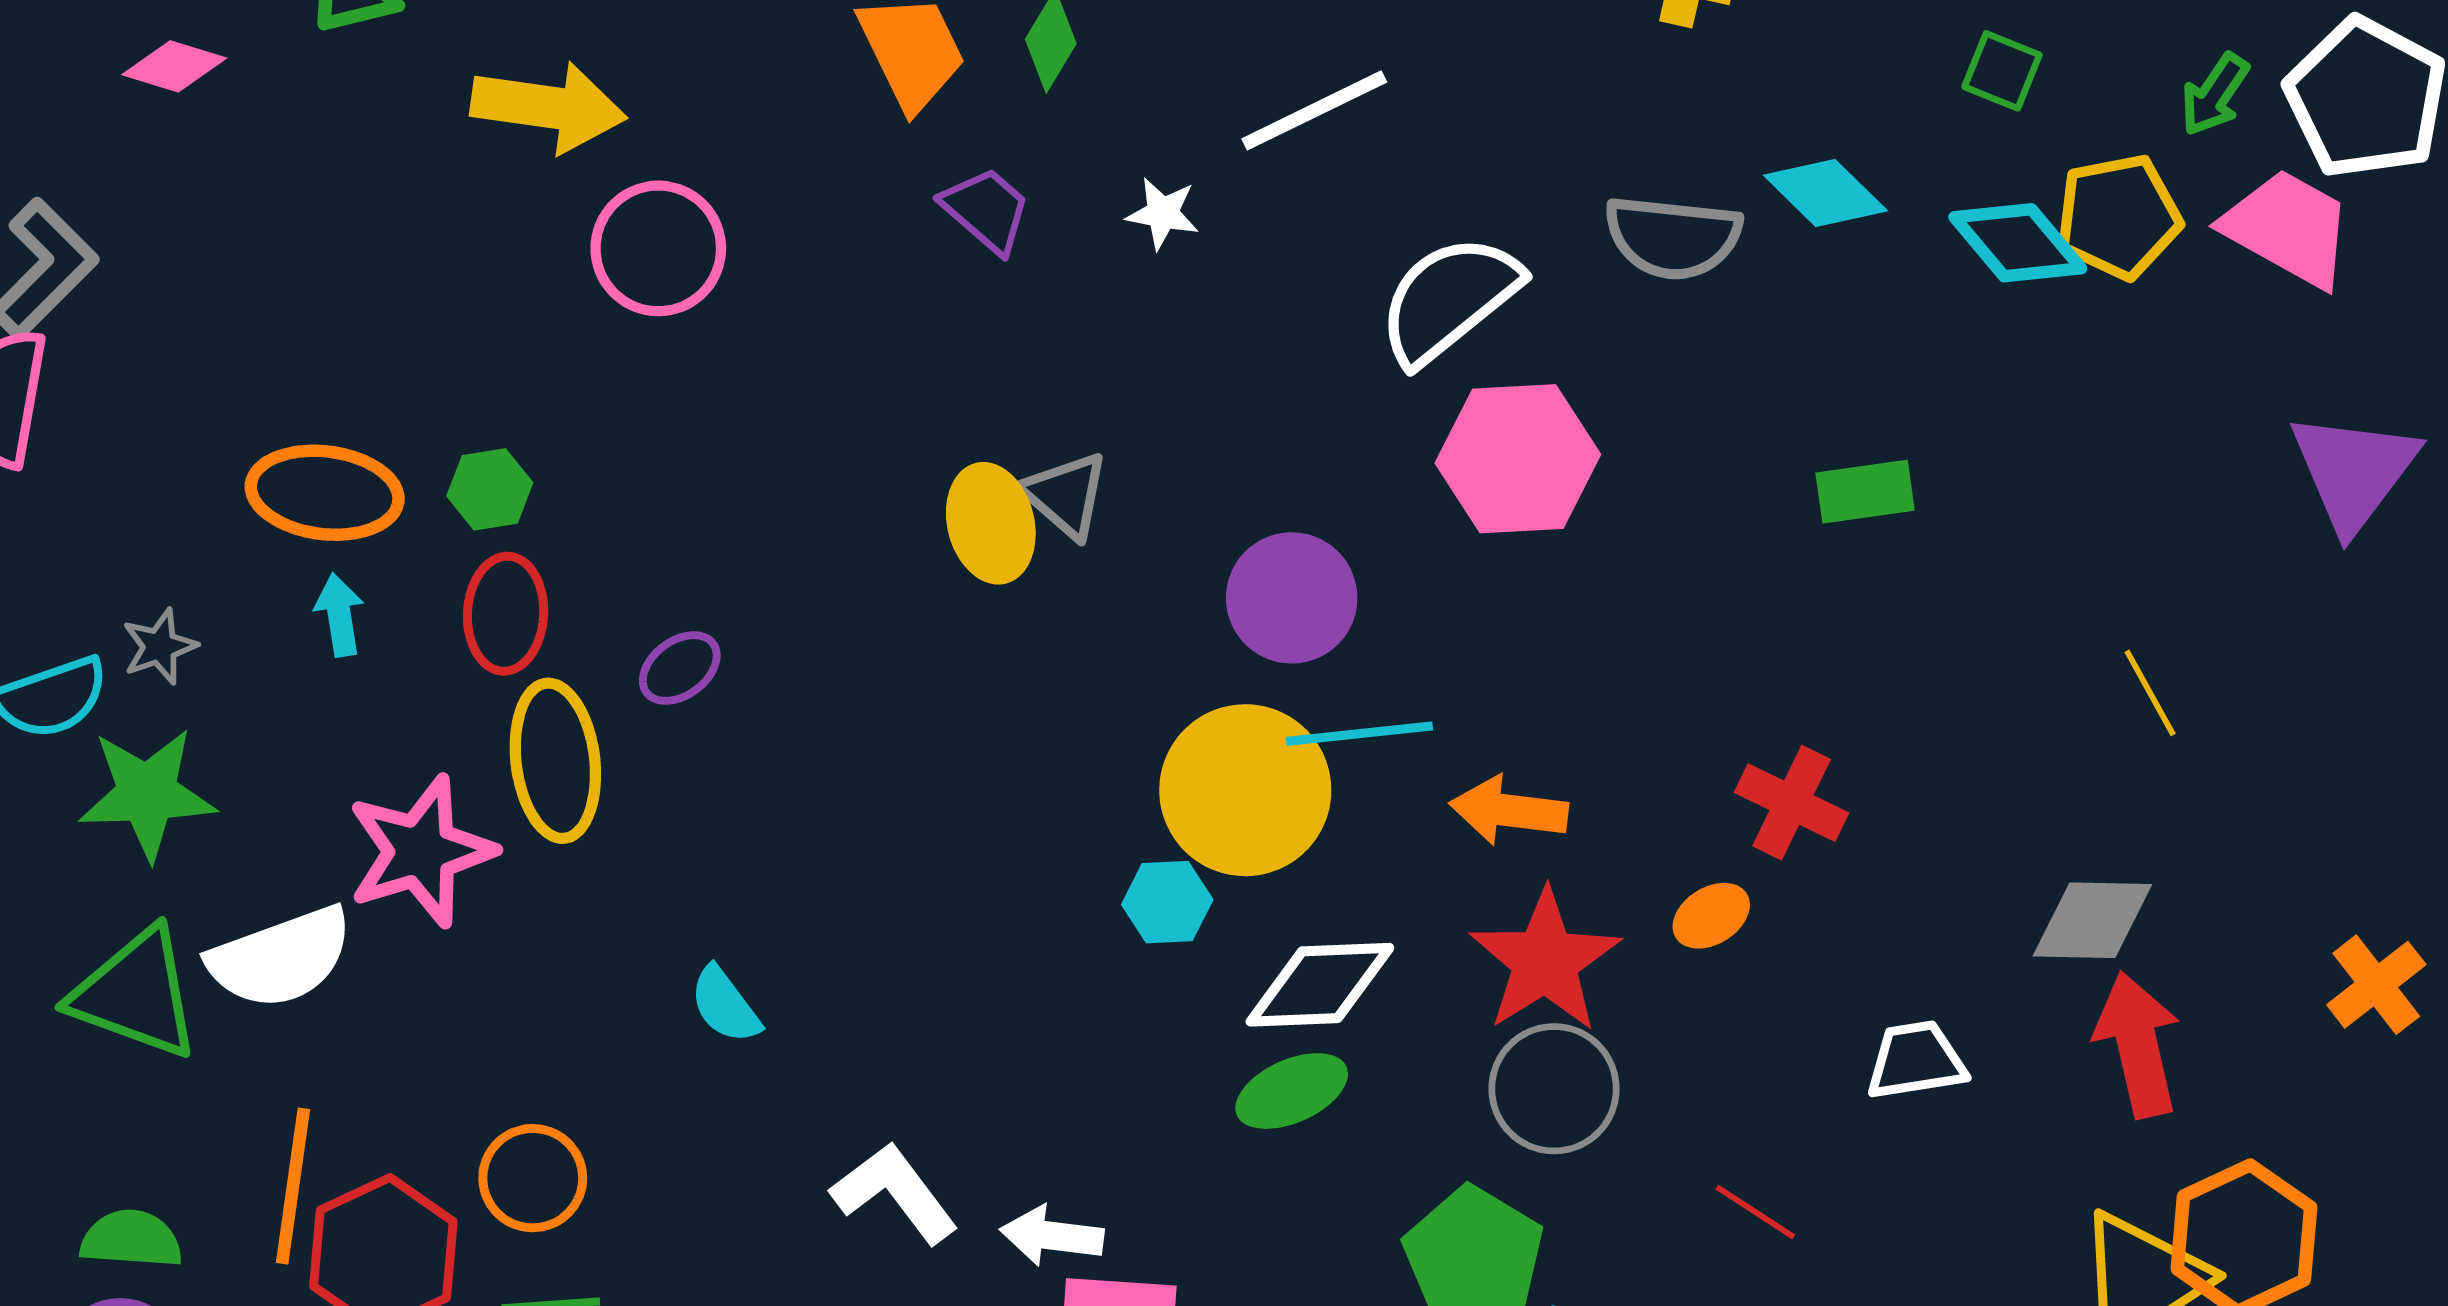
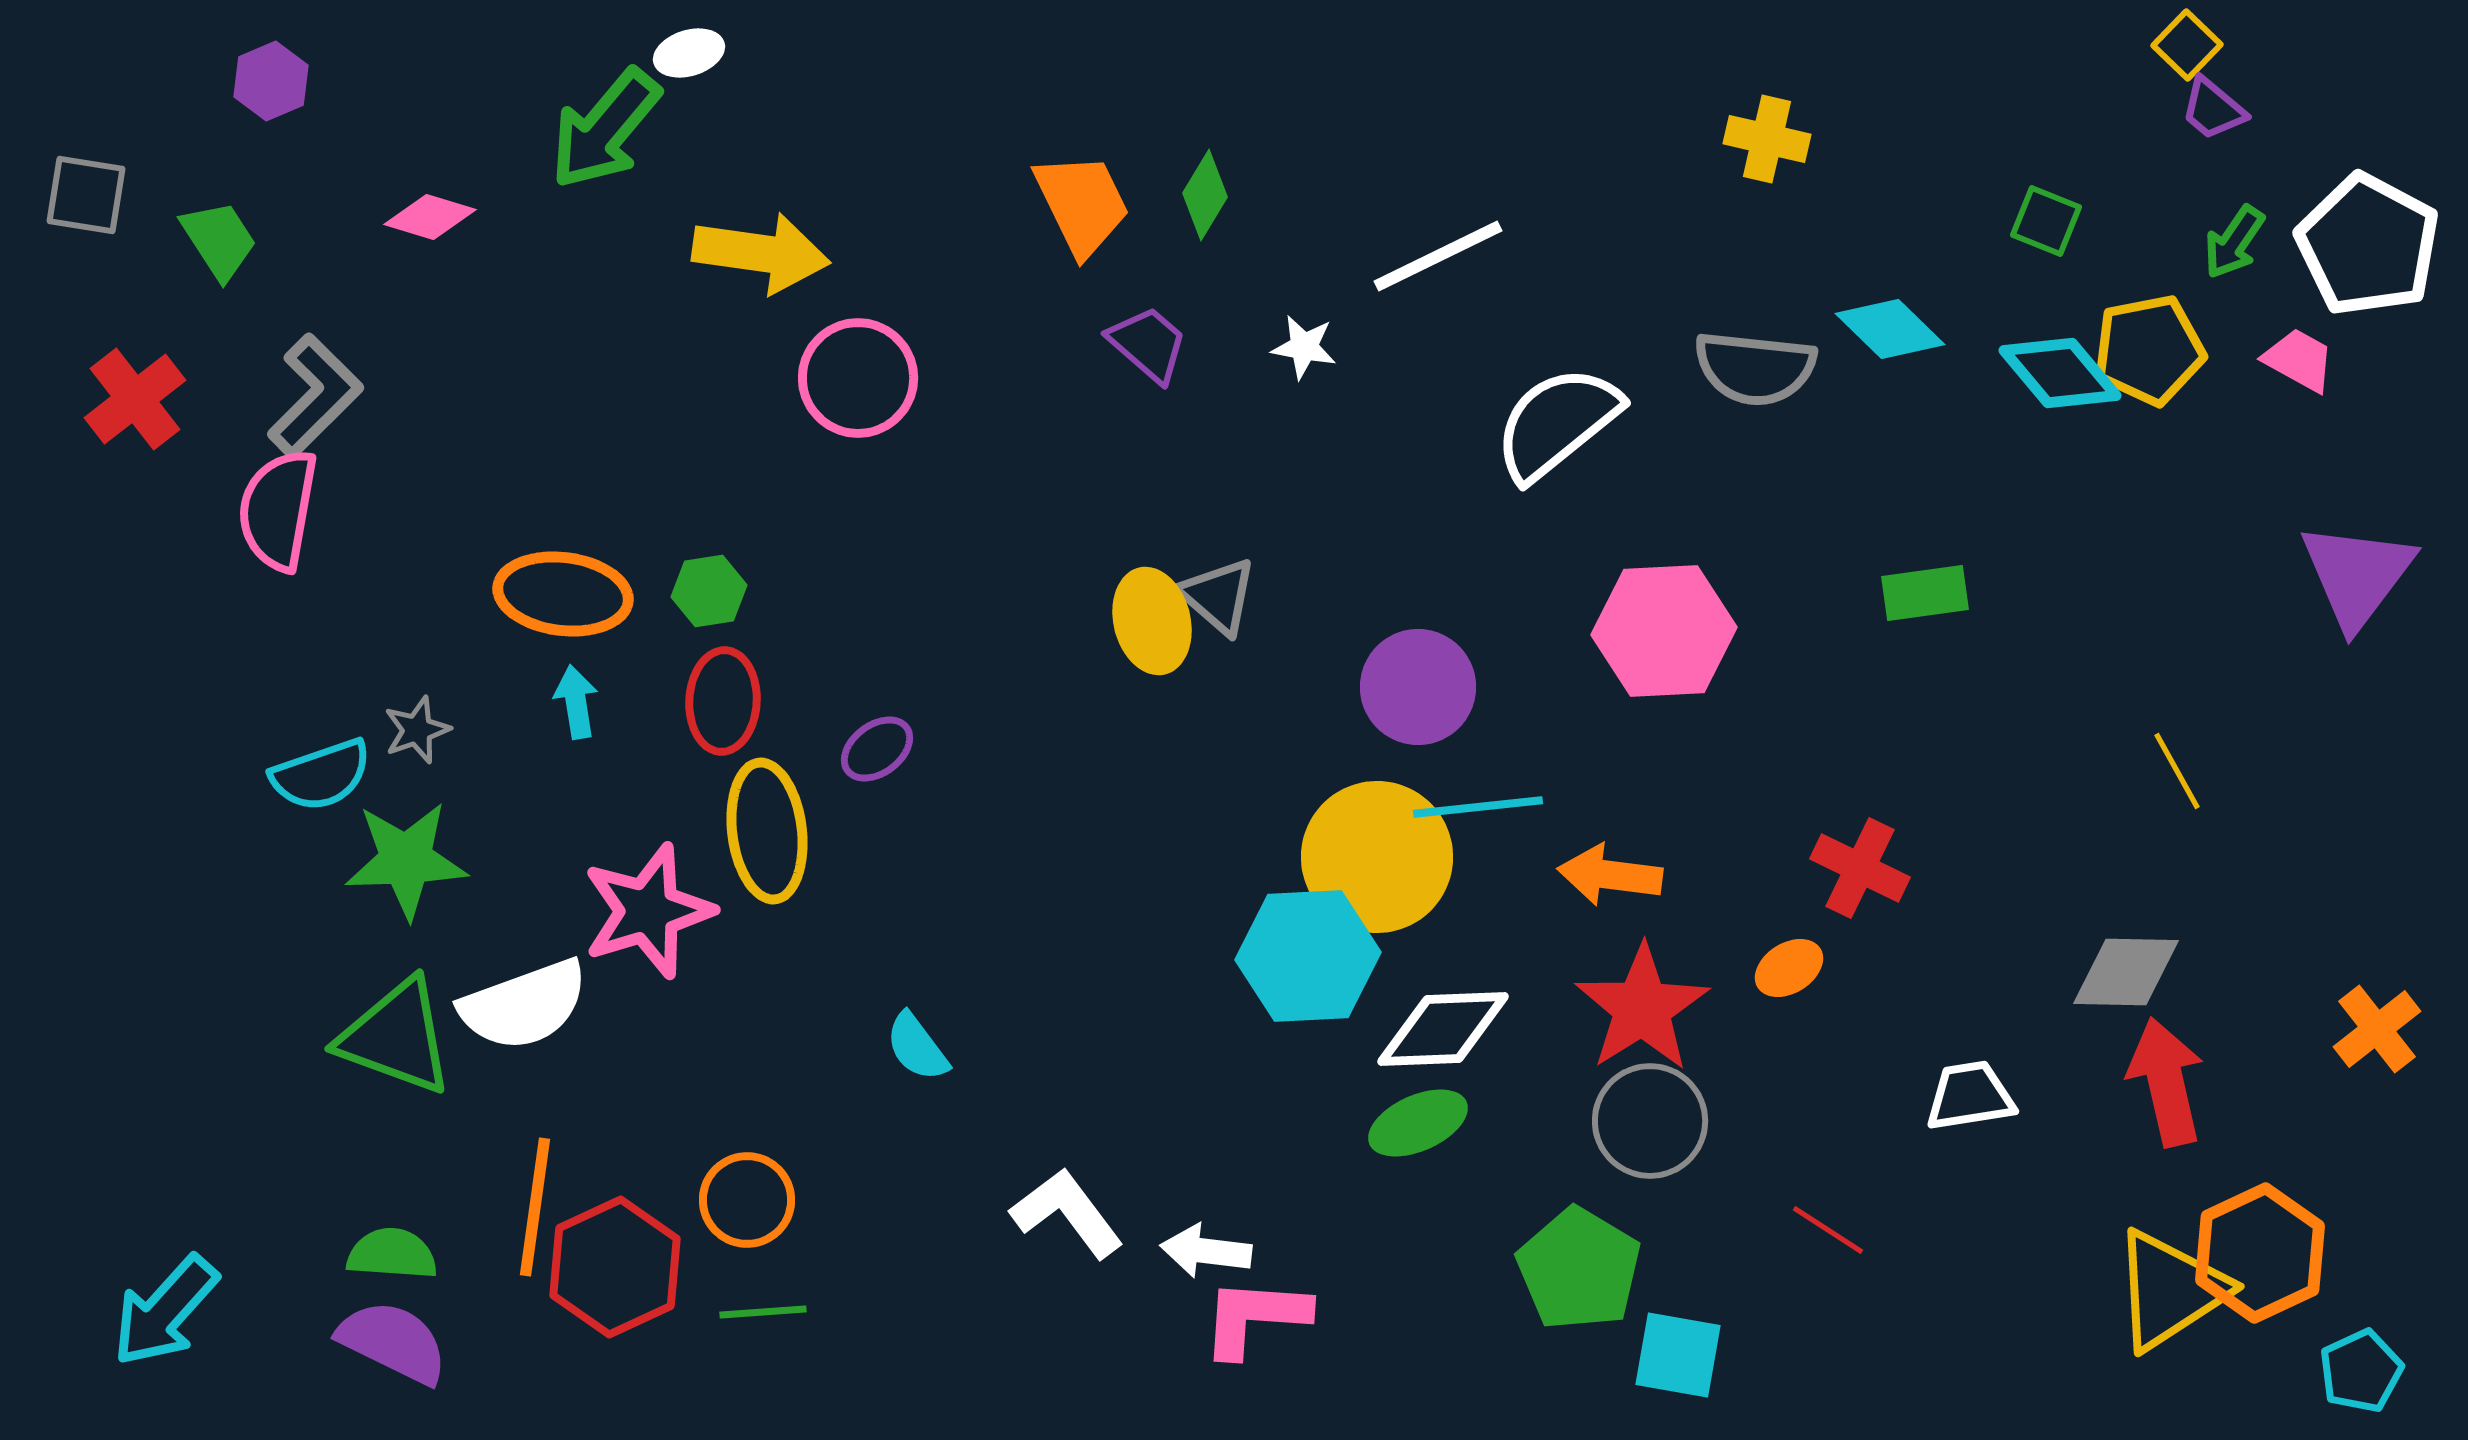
pink trapezoid: (2288, 228) -> (2299, 360), size x0.6
pink hexagon: (1518, 459) -> (1664, 631), moved
cyan hexagon: (1167, 902) -> (1308, 956), size x1.8

